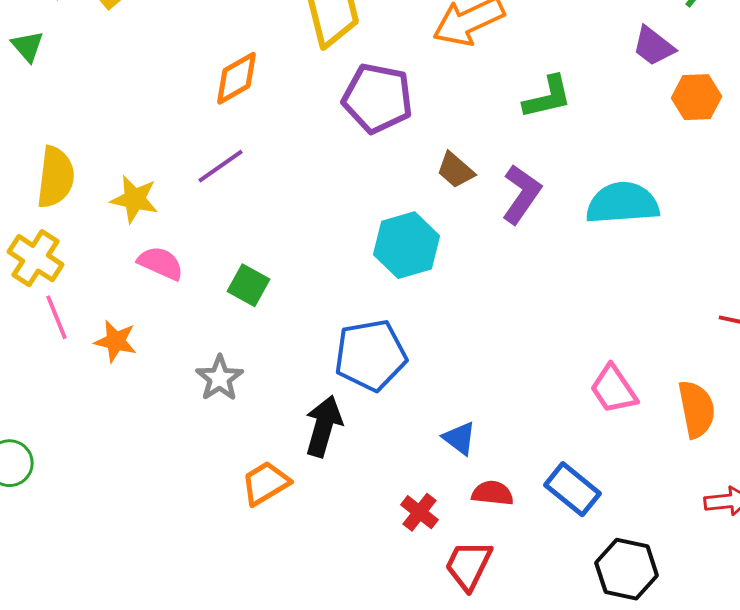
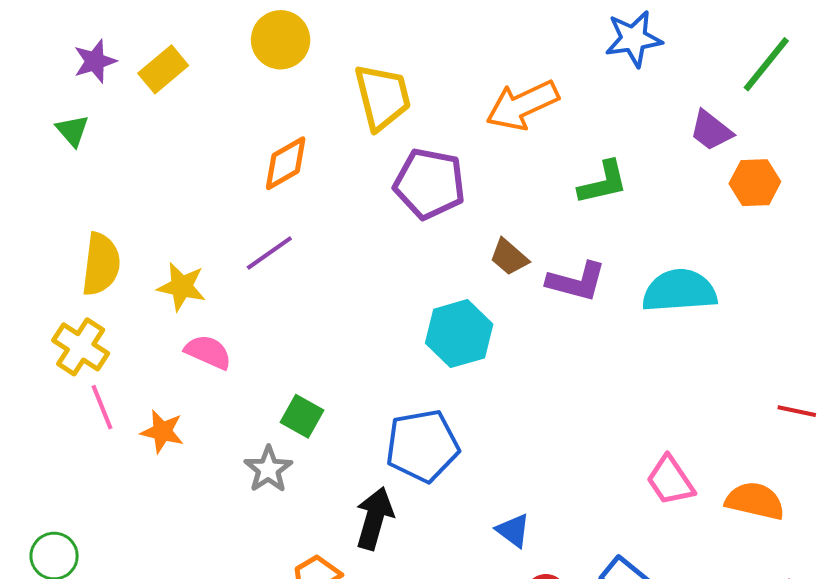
purple L-shape: (522, 194) -> (576, 282), turned 70
green square: (249, 285) -> (302, 416), moved
orange semicircle: (697, 409) -> (755, 501), turned -66

